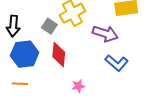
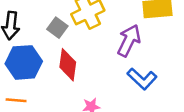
purple arrow: (105, 34) -> (129, 41), turned -85

